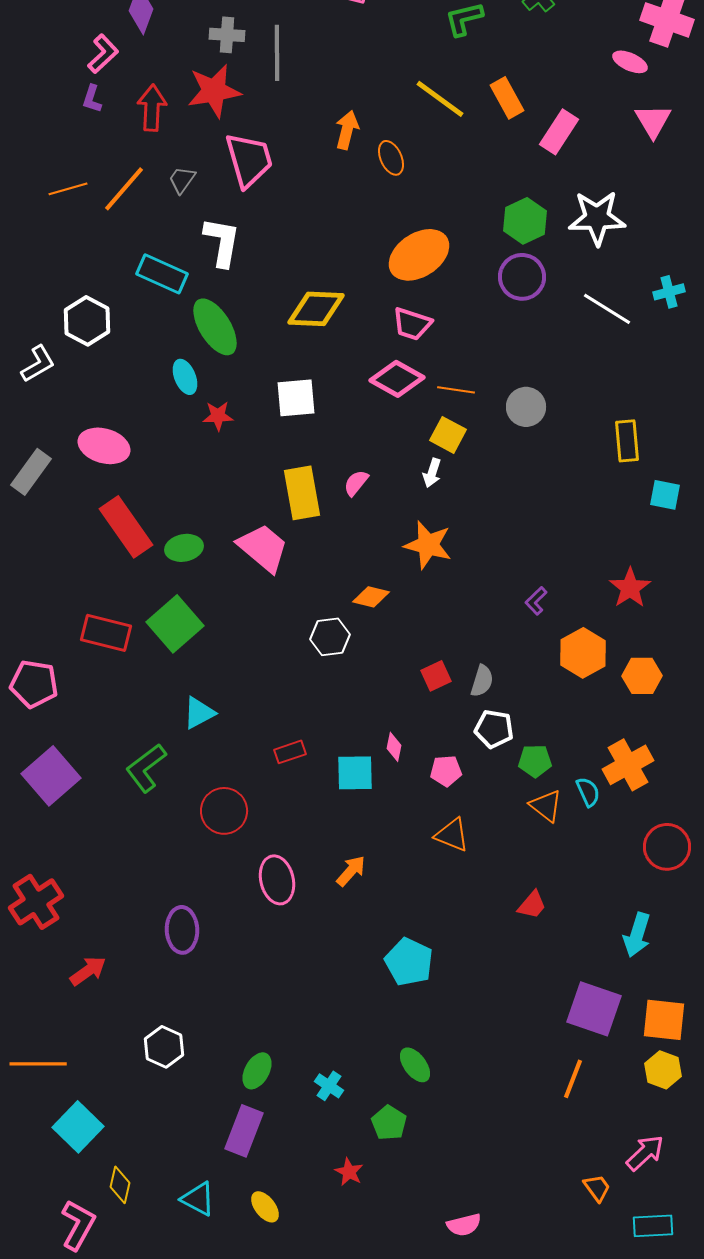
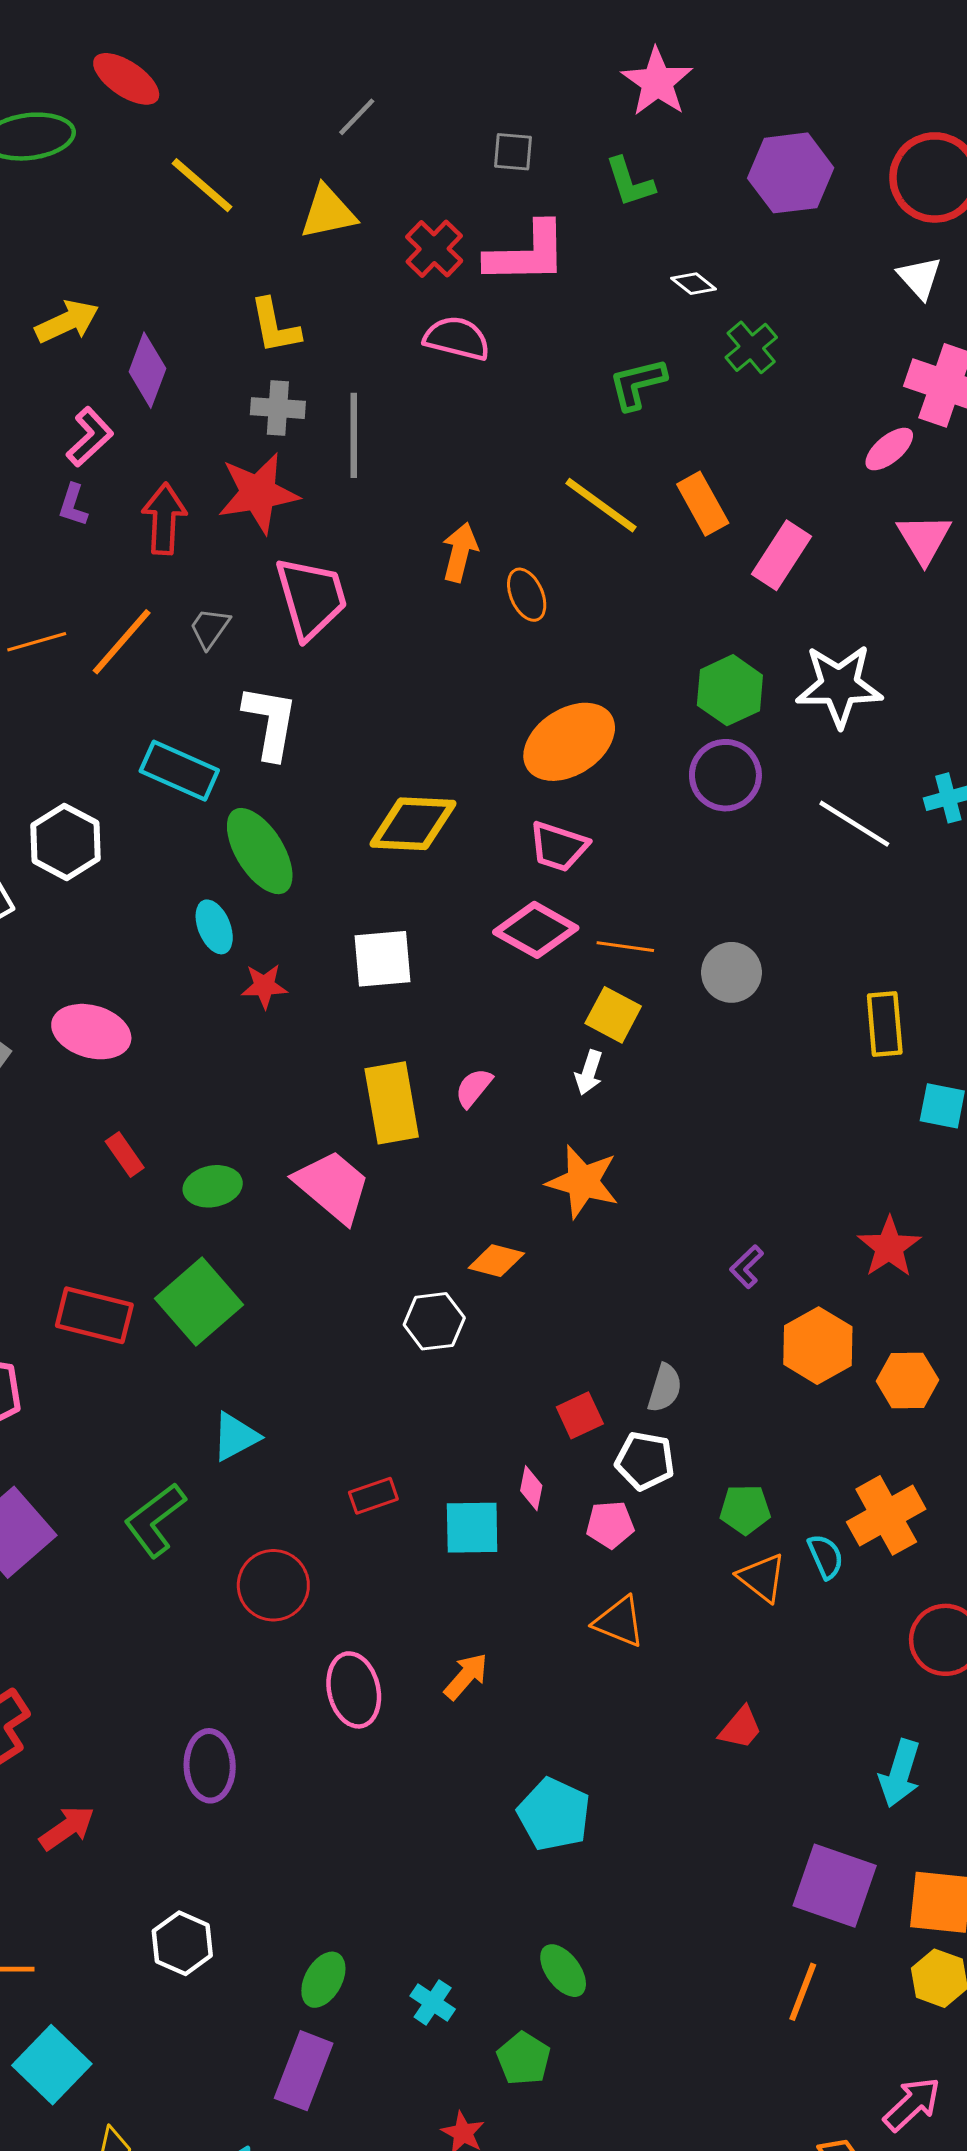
pink ellipse: (630, 62) -> (889, 449), turned -64
red rectangle: (126, 527) -> (125, 1154), size x0.5
red square: (436, 676) -> (580, 1415), moved
white pentagon: (494, 729) -> (645, 1461), moved

